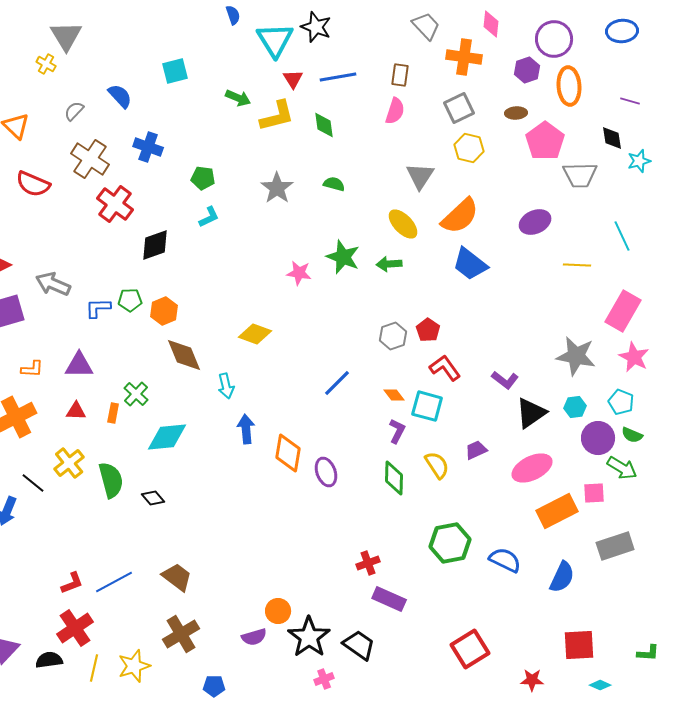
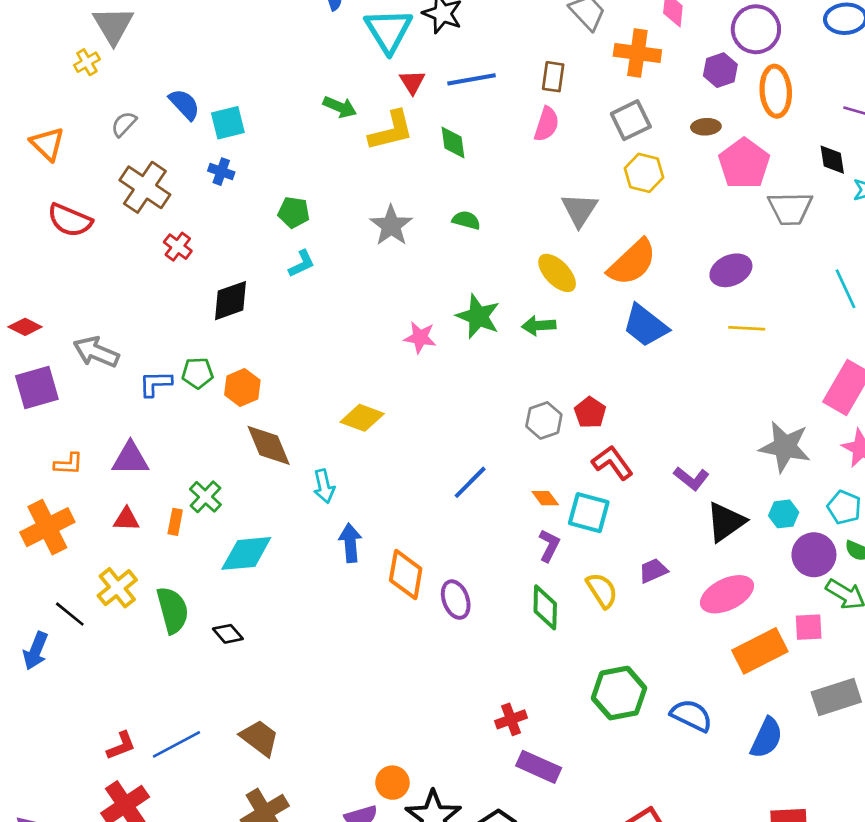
yellow cross: (46, 64) -> (87, 62), turned 30
cyan square: (175, 71) -> (228, 123), moved
blue cross: (148, 147) -> (221, 172), size x0.7
red cross: (115, 204) -> (178, 247), size x0.6
yellow line: (577, 265) -> (747, 328), moved

